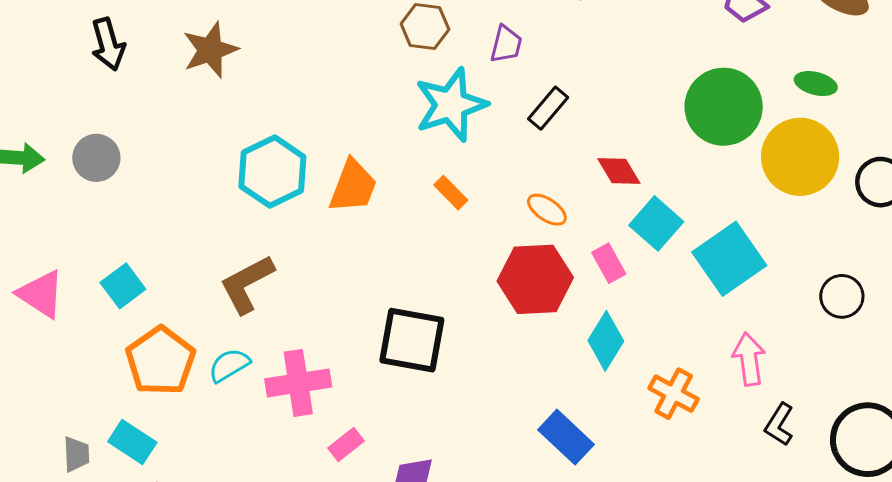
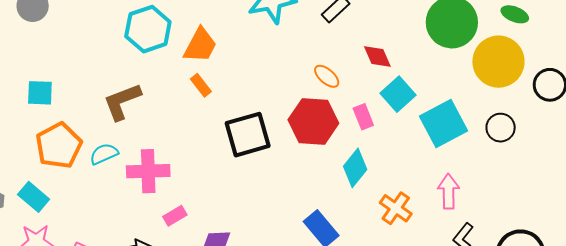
orange rectangle: (451, 193) -> (201, 85), moved
cyan square: (123, 286) -> (40, 93), turned 32
black circle: (842, 296) -> (501, 128), moved
black square: (412, 340) -> (248, 135), moved, turned -33

